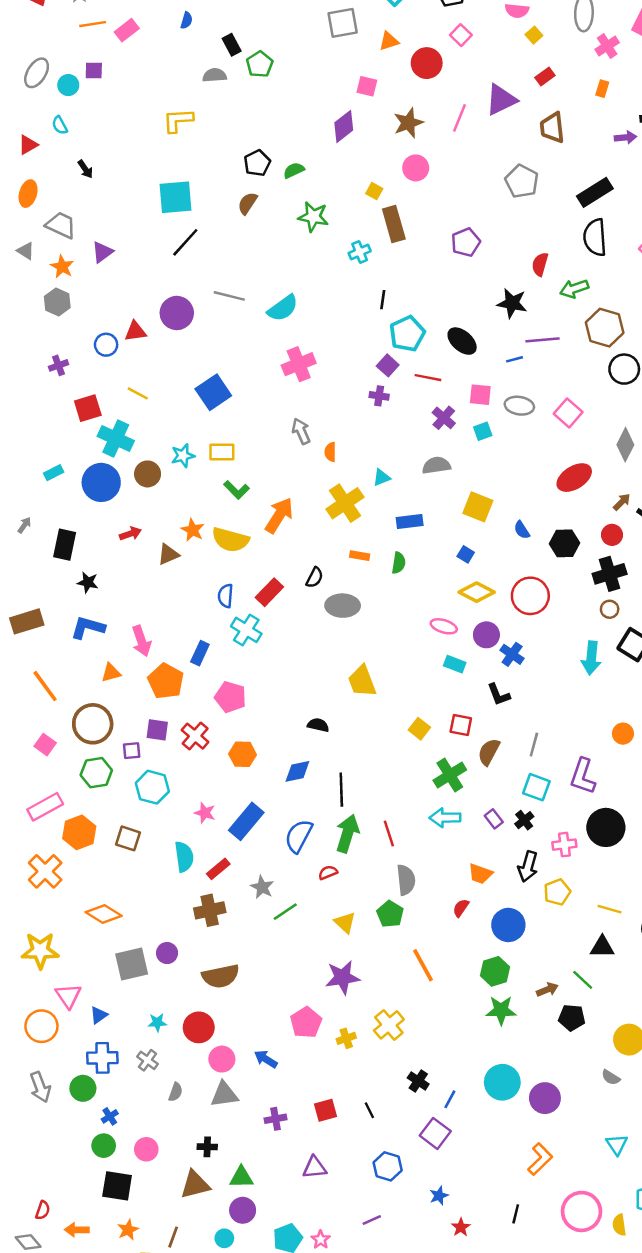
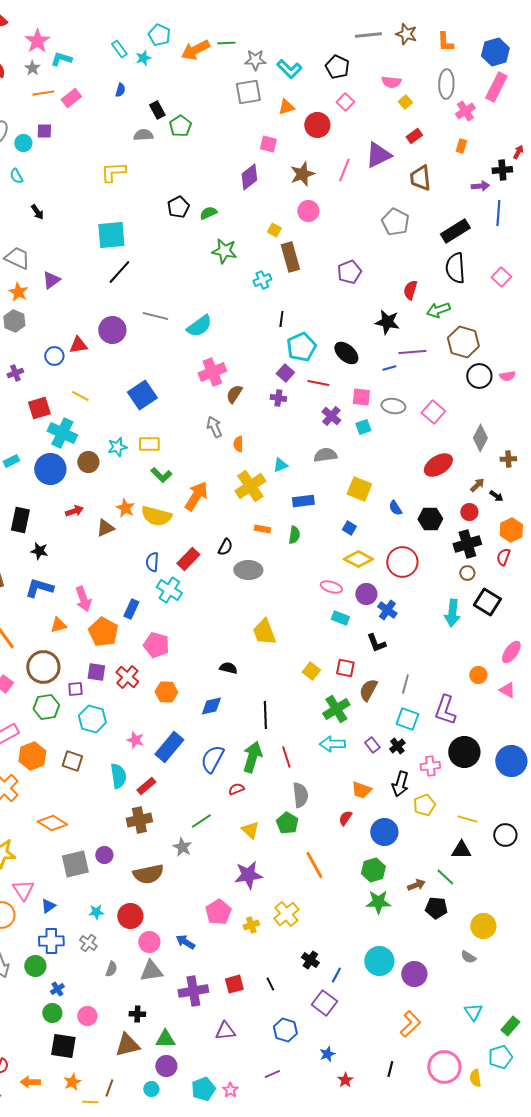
brown semicircle: (247, 203) -> (234, 394), moved
black line: (341, 790) -> (265, 715), moved
gray star: (262, 887) -> (182, 847), moved
purple cross: (276, 1119) -> (193, 991), size x1.6

